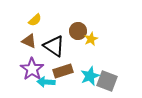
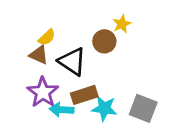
yellow semicircle: (35, 20) -> (47, 37), moved
yellow star: (91, 39) -> (122, 24), moved
cyan star: (90, 76) -> (104, 108), moved, turned 30

